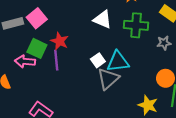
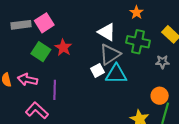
purple line: (56, 60) -> (55, 90), moved
pink arrow: (25, 61) -> (27, 80), moved
gray triangle: (108, 79) -> (110, 54), moved

